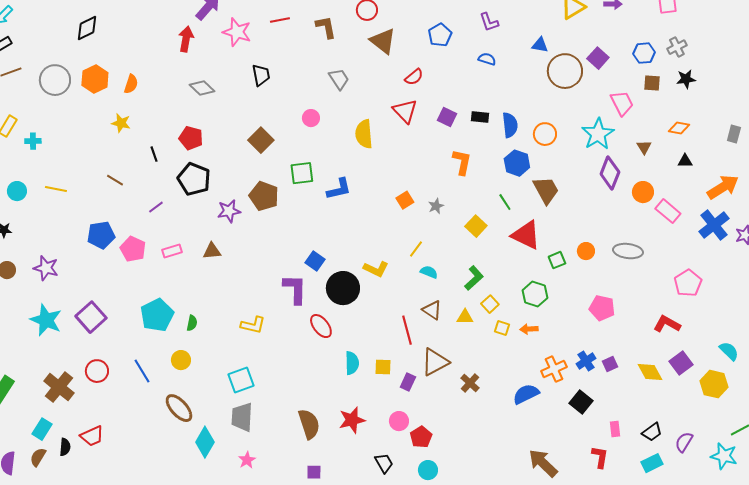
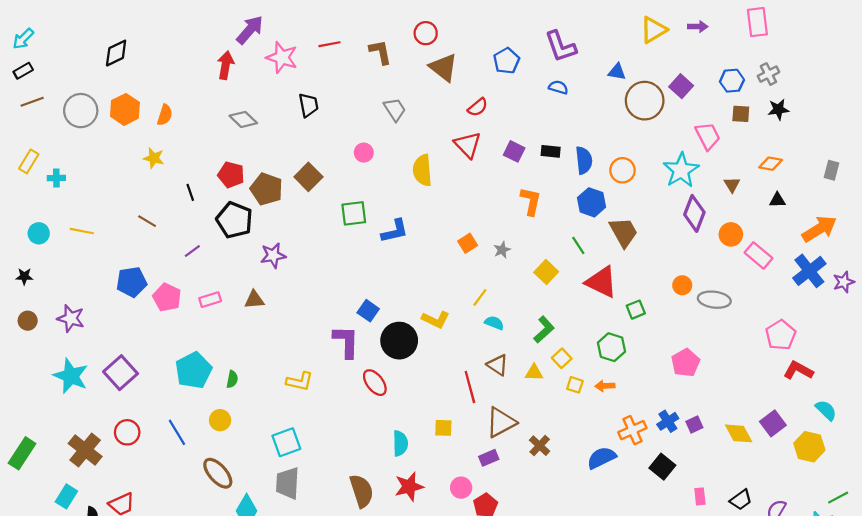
purple L-shape: (489, 22) -> (561, 46), size x1.5
brown pentagon: (264, 196) -> (266, 189), moved
orange circle: (586, 251) -> (682, 285), moved
pink pentagon: (602, 308) -> (686, 363), turned 30
red L-shape: (667, 324) -> (798, 370), moved
cyan semicircle: (352, 363) -> (400, 443), moved
purple rectangle: (408, 382) -> (489, 458), moved, turned 42

